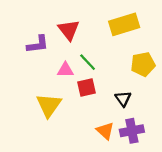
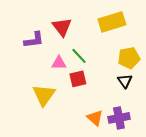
black triangle: (123, 99) -> (125, 81), moved

